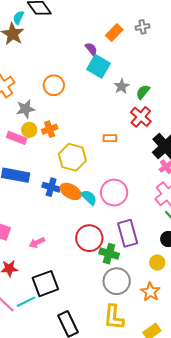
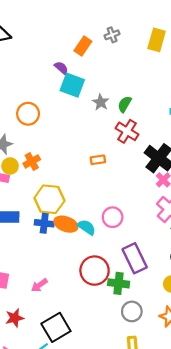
yellow hexagon: (72, 157) -> (49, 199), moved
pink circle: (114, 193) -> (113, 217), size x0.7
gray circle: (117, 281) -> (132, 311), size x0.7

